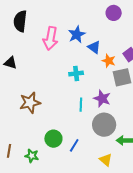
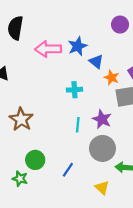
pink arrow: (50, 38) -> (48, 49), turned 75
brown star: (30, 103) -> (21, 119), turned -30
green circle: (53, 139) -> (35, 160), moved

